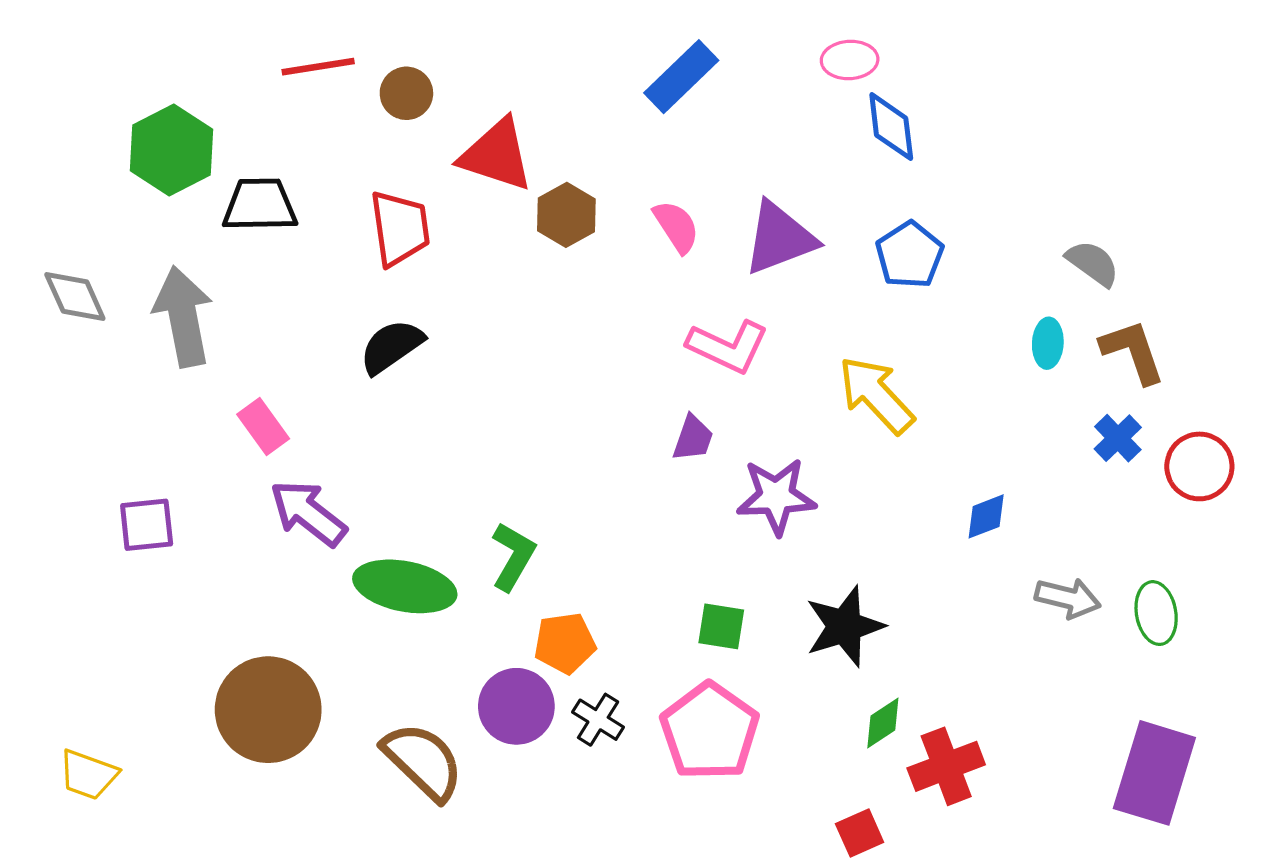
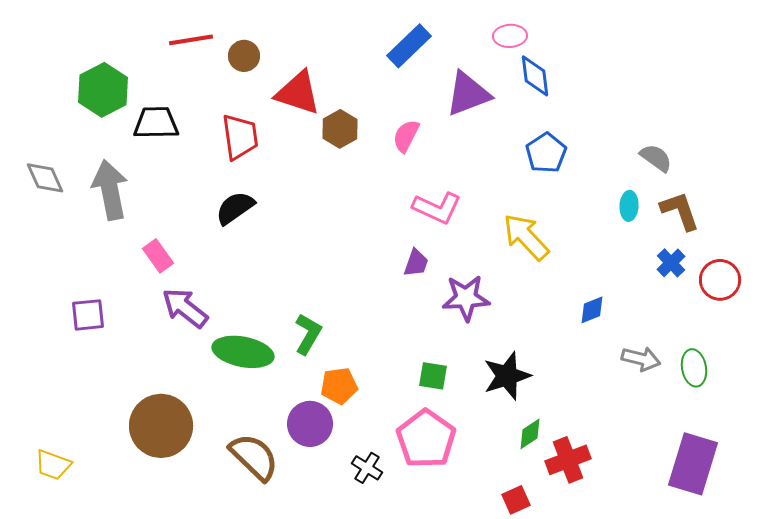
pink semicircle: (676, 227) -> (406, 136), turned -120
purple triangle: (780, 238) -> (468, 94), moved
black cross: (598, 720) -> (367, 468), moved

